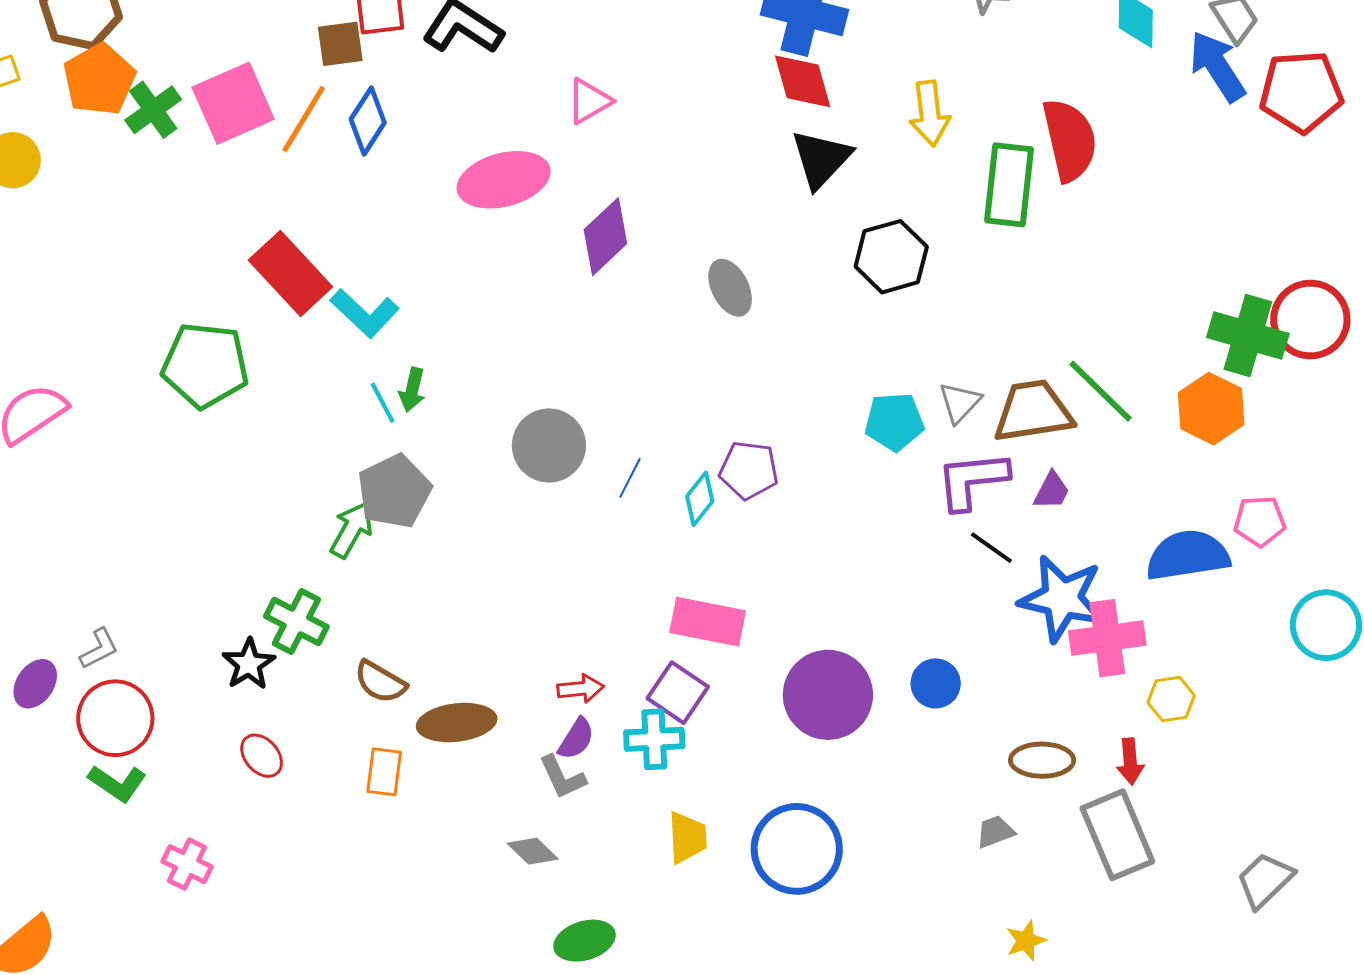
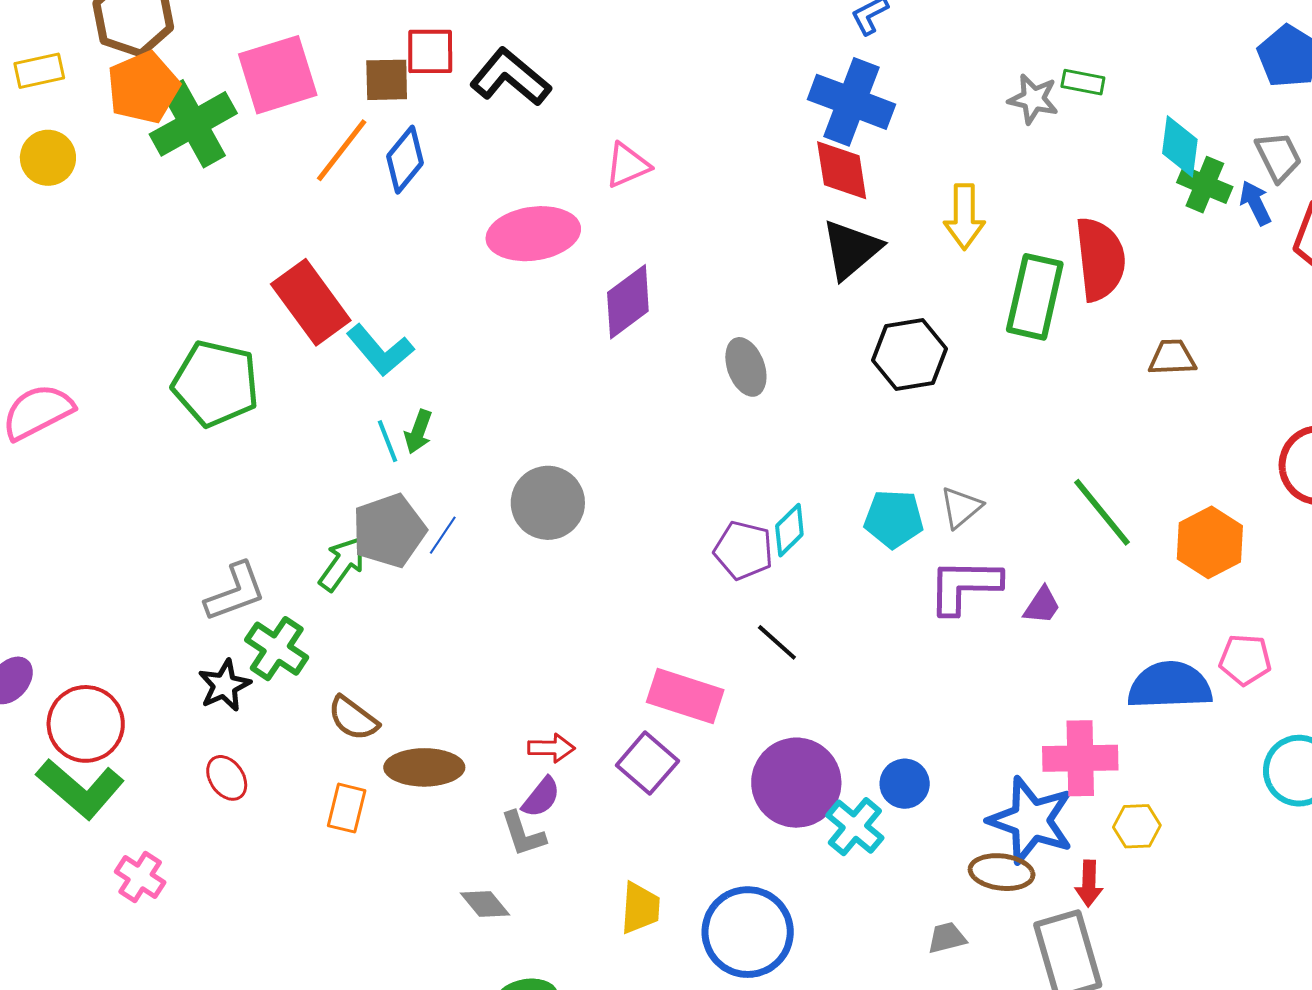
blue arrow: (1217, 66) -> (1255, 203), size x0.6
pink square: (233, 103) -> (278, 75), moved
green cross: (153, 110) -> (193, 124), size x1.5
green cross: (1248, 335) -> (1205, 185), moved, size x0.7
brown trapezoid: (1033, 411) -> (1172, 358), moved, size x0.6
blue line: (630, 478) -> (443, 535), moved
cyan diamond: (700, 499) -> (789, 530), moved
black line: (991, 548) -> (777, 642), moved
blue star: (1062, 598) -> (1031, 820), moved
gray L-shape: (99, 649) -> (235, 592), moved, size x1.5
cyan cross: (654, 739) -> (855, 827), moved, turned 36
green L-shape: (117, 783) -> (80, 789), size x1.5

